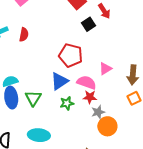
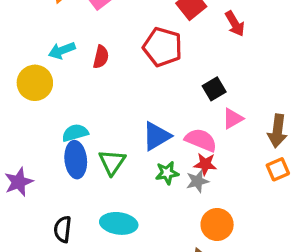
black square: (89, 24) -> (214, 89), moved
red pentagon: (71, 55) -> (163, 47), moved
gray star: (98, 112) -> (197, 181), moved
orange circle: (107, 126) -> (217, 224), moved

